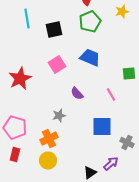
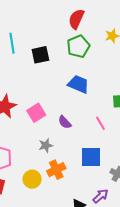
pink square: (57, 64) -> (36, 113), moved
orange cross: (49, 138) -> (56, 170), moved
yellow circle: (48, 160) -> (32, 179), moved

